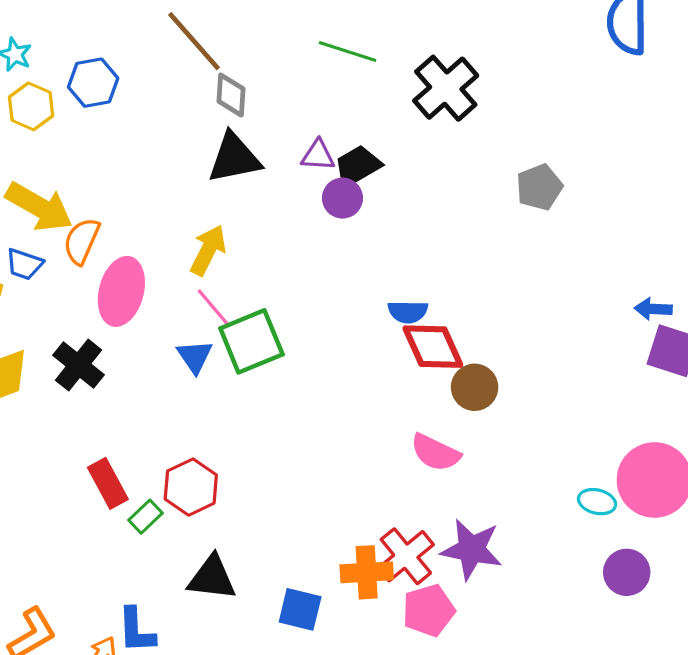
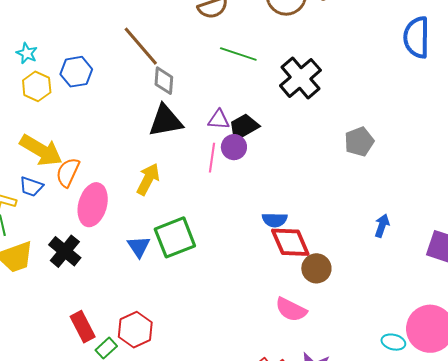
pink line: (214, 308) -> (212, 158), moved, turned 48
blue arrow: (653, 309) -> (382, 226), moved, turned 105

